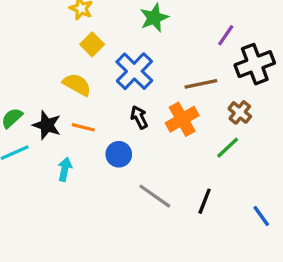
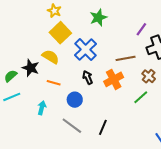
yellow square: (92, 44) -> (60, 33), size x1.5
black star: (47, 125) -> (31, 68), moved
gray line: (155, 196) -> (72, 126), moved
black line: (205, 201) -> (103, 127), moved

